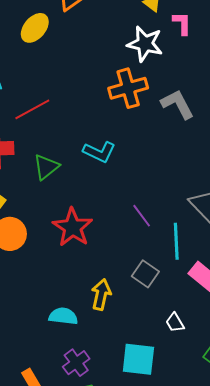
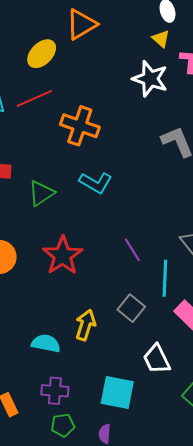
orange cross: (128, 88) -> (80, 126), moved, turned 30
red line: (32, 109) -> (34, 98), moved
white trapezoid: (175, 323) -> (157, 359), size x1.5
purple cross: (76, 363) -> (55, 391), turned 36

